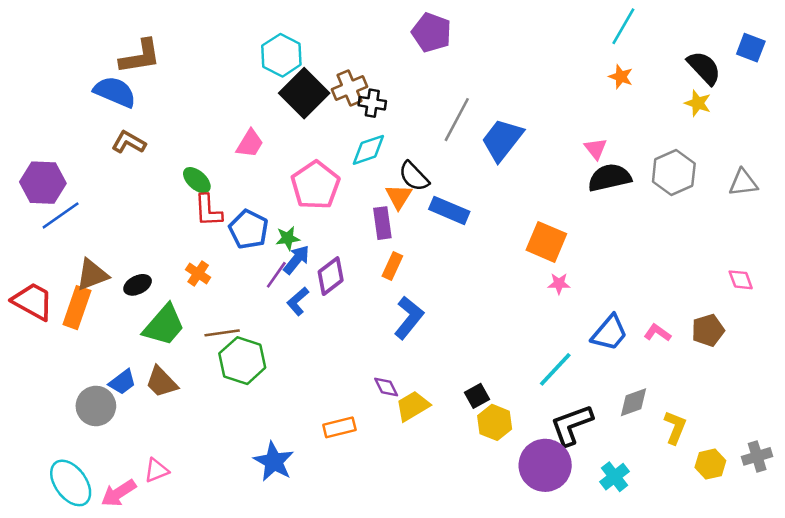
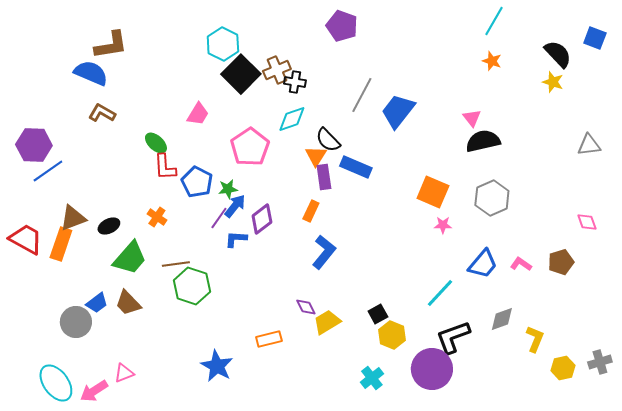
gray hexagon: (674, 173) -> (492, 198), moved
purple rectangle: (382, 223) -> (324, 177), moved
blue L-shape: (298, 301) -> (236, 239), turned 45
cyan cross: (615, 477) -> (372, 378), moved

